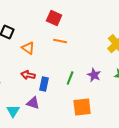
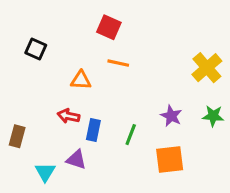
orange triangle: (28, 48) -> (81, 80), moved, turned -32
green line: (70, 78) -> (131, 135), moved
orange square: (82, 107) -> (170, 160), moved

